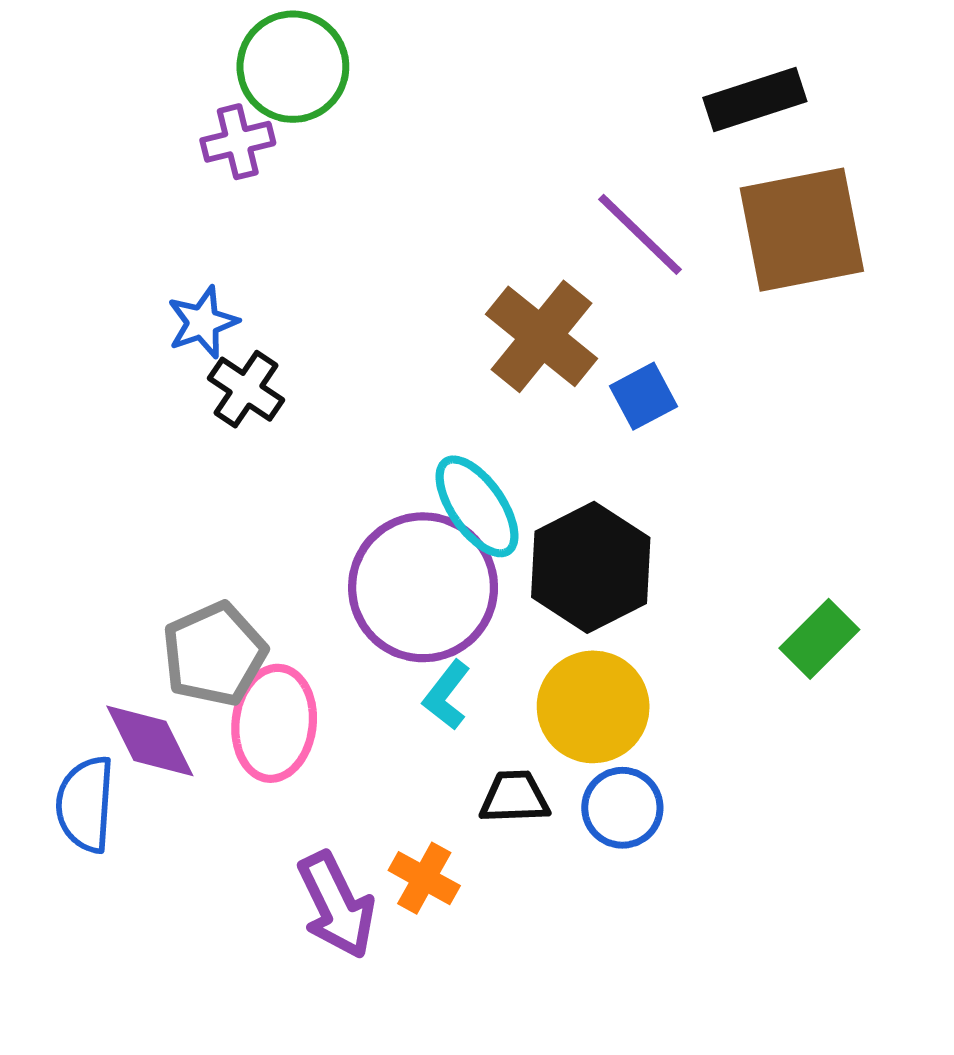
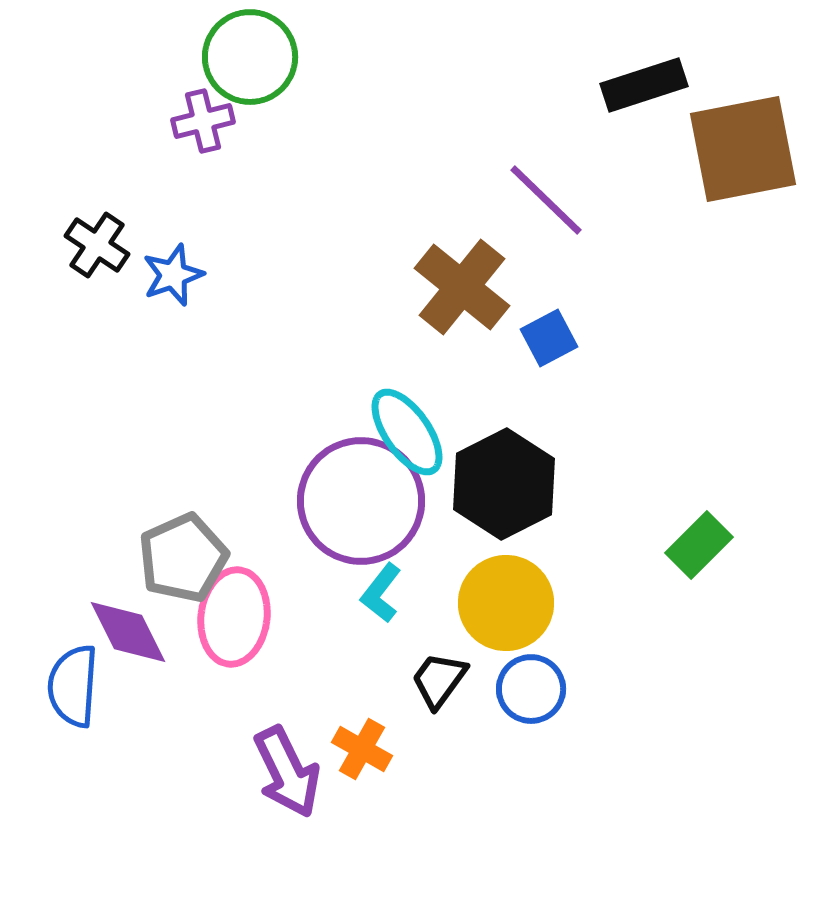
brown square: (802, 230) -> (743, 149), moved
black cross: (246, 389) -> (97, 245), moved
black trapezoid: (515, 797) -> (439, 680), turned -52

